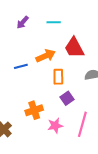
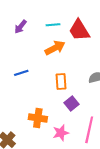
red trapezoid: (74, 48) -> (79, 30), moved
orange arrow: (46, 56) -> (55, 48), moved
orange cross: (34, 110) -> (38, 118), turned 30

